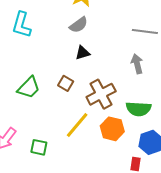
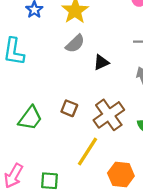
black triangle: (83, 53) -> (101, 62), moved
orange hexagon: (112, 129) -> (121, 174), moved

